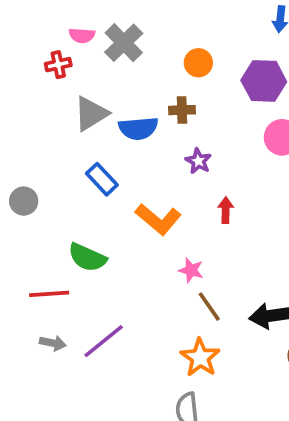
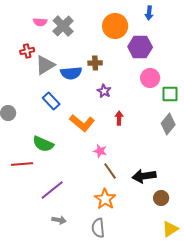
orange circle: (198, 63) -> (115, 26), moved, size x1.6
red cross: (58, 65) -> (27, 51), moved
gray arrow: (53, 343) -> (59, 220), moved

